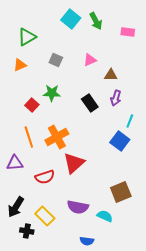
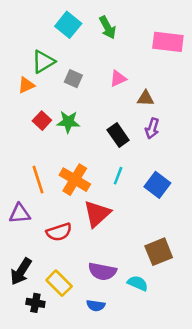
cyan square: (71, 19) -> (68, 25), moved
green arrow: (96, 21) -> (108, 27), moved
pink rectangle: (128, 32) -> (168, 42), size x1.6
green triangle: (27, 37) -> (43, 62), moved
red square: (32, 105) -> (42, 121), moved
cyan line: (130, 121) -> (118, 176), moved
orange cross: (57, 137) -> (75, 180), turned -30
blue semicircle: (87, 241) -> (96, 306), moved

